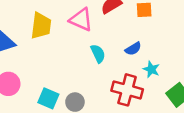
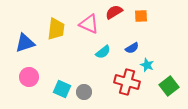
cyan semicircle: (98, 54) -> (103, 52), turned 77

